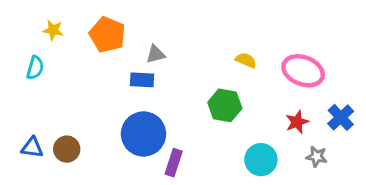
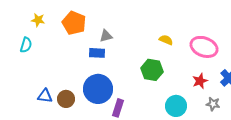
blue triangle: (32, 148) -> (45, 96), moved
brown circle: (67, 149) -> (66, 99), moved

